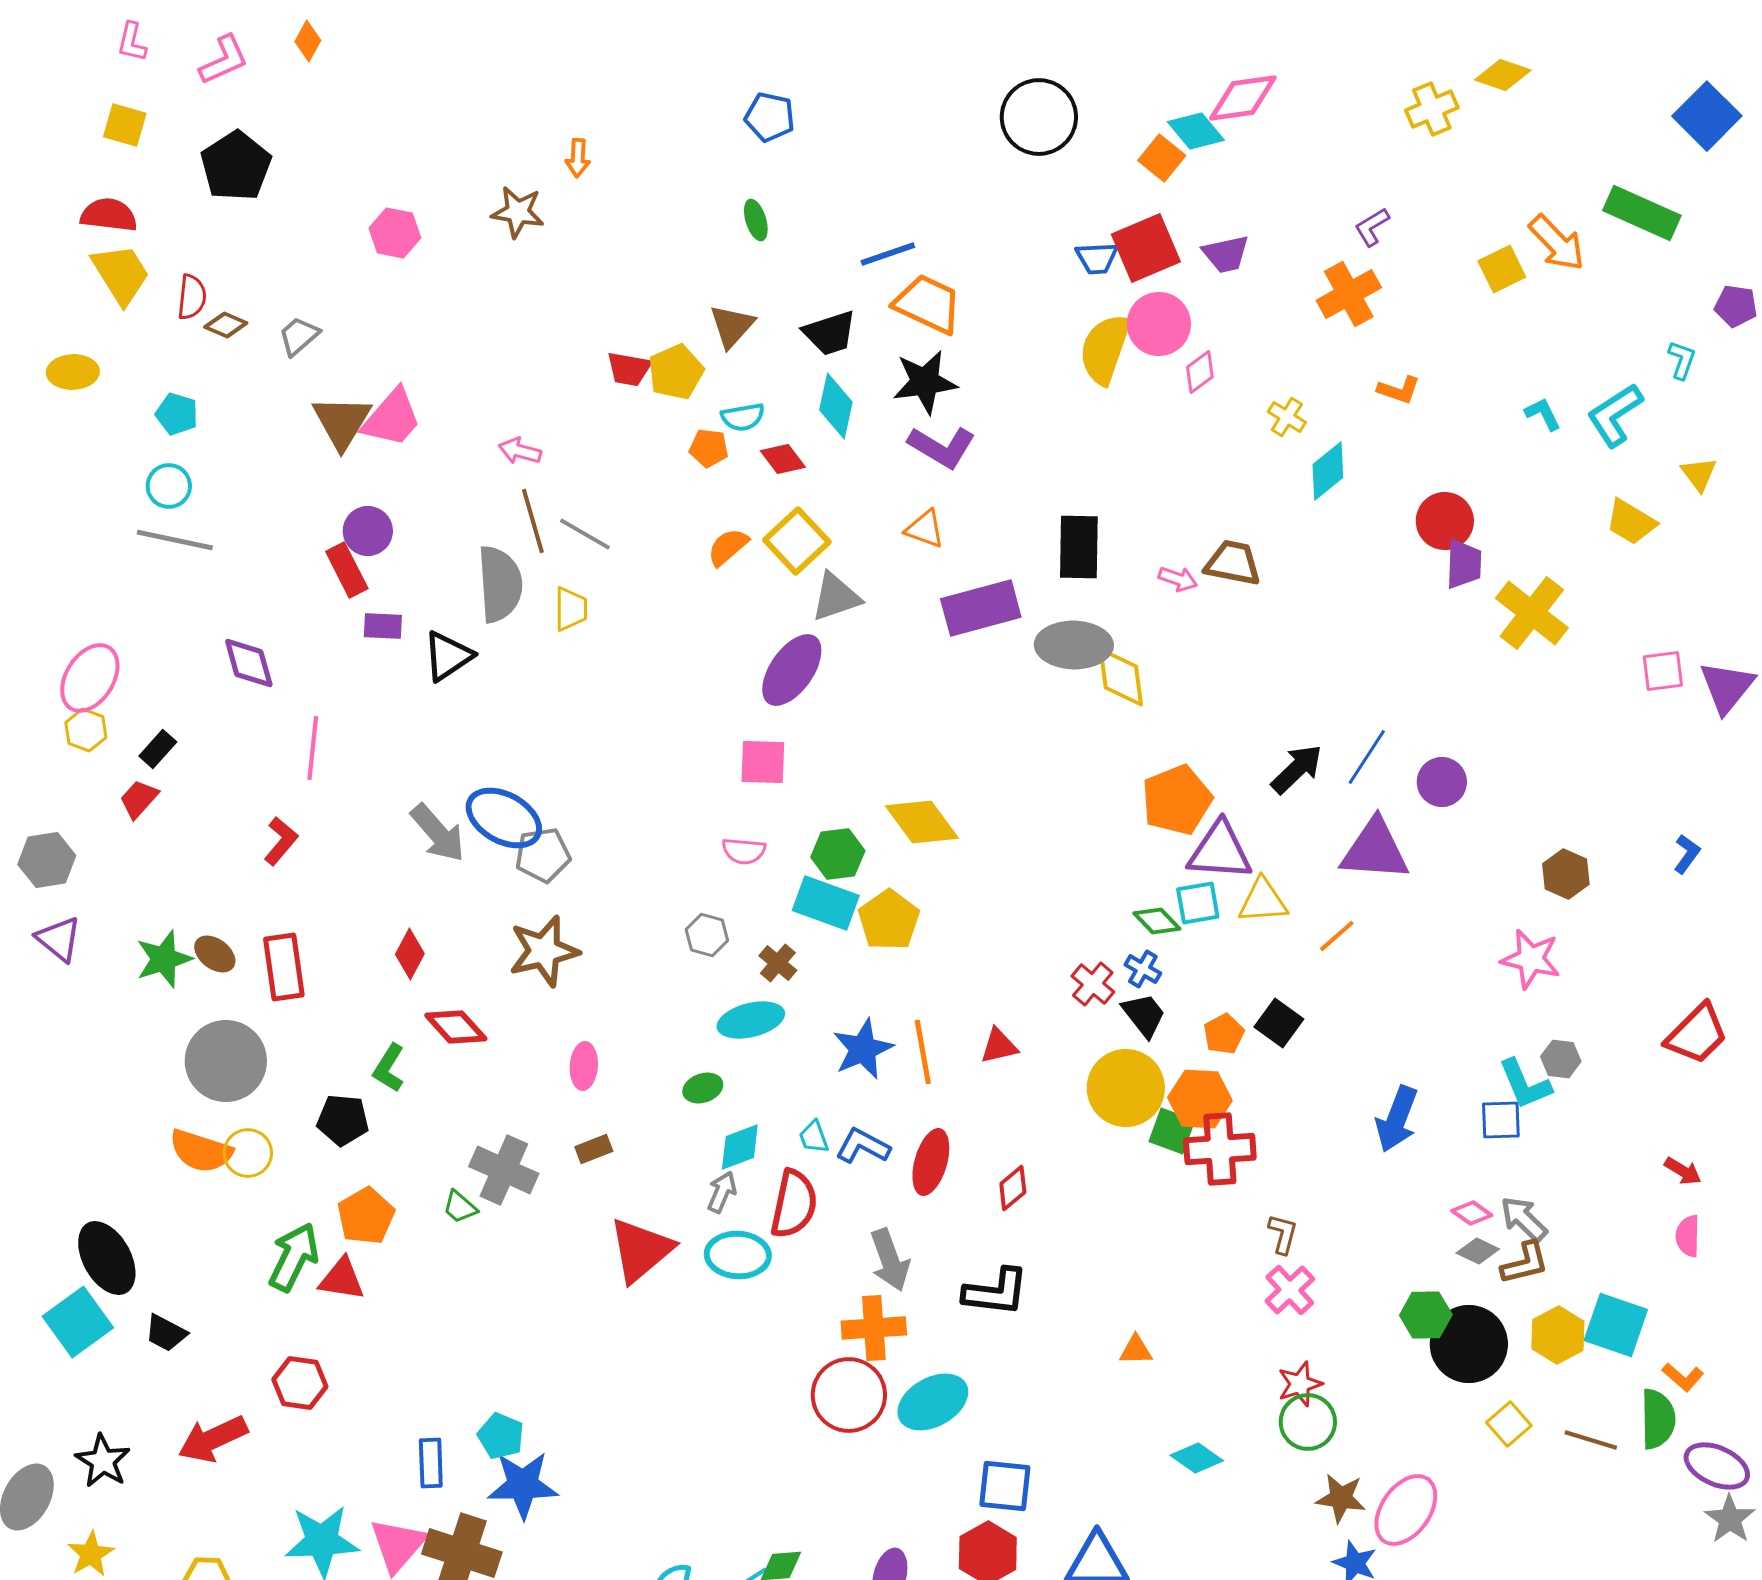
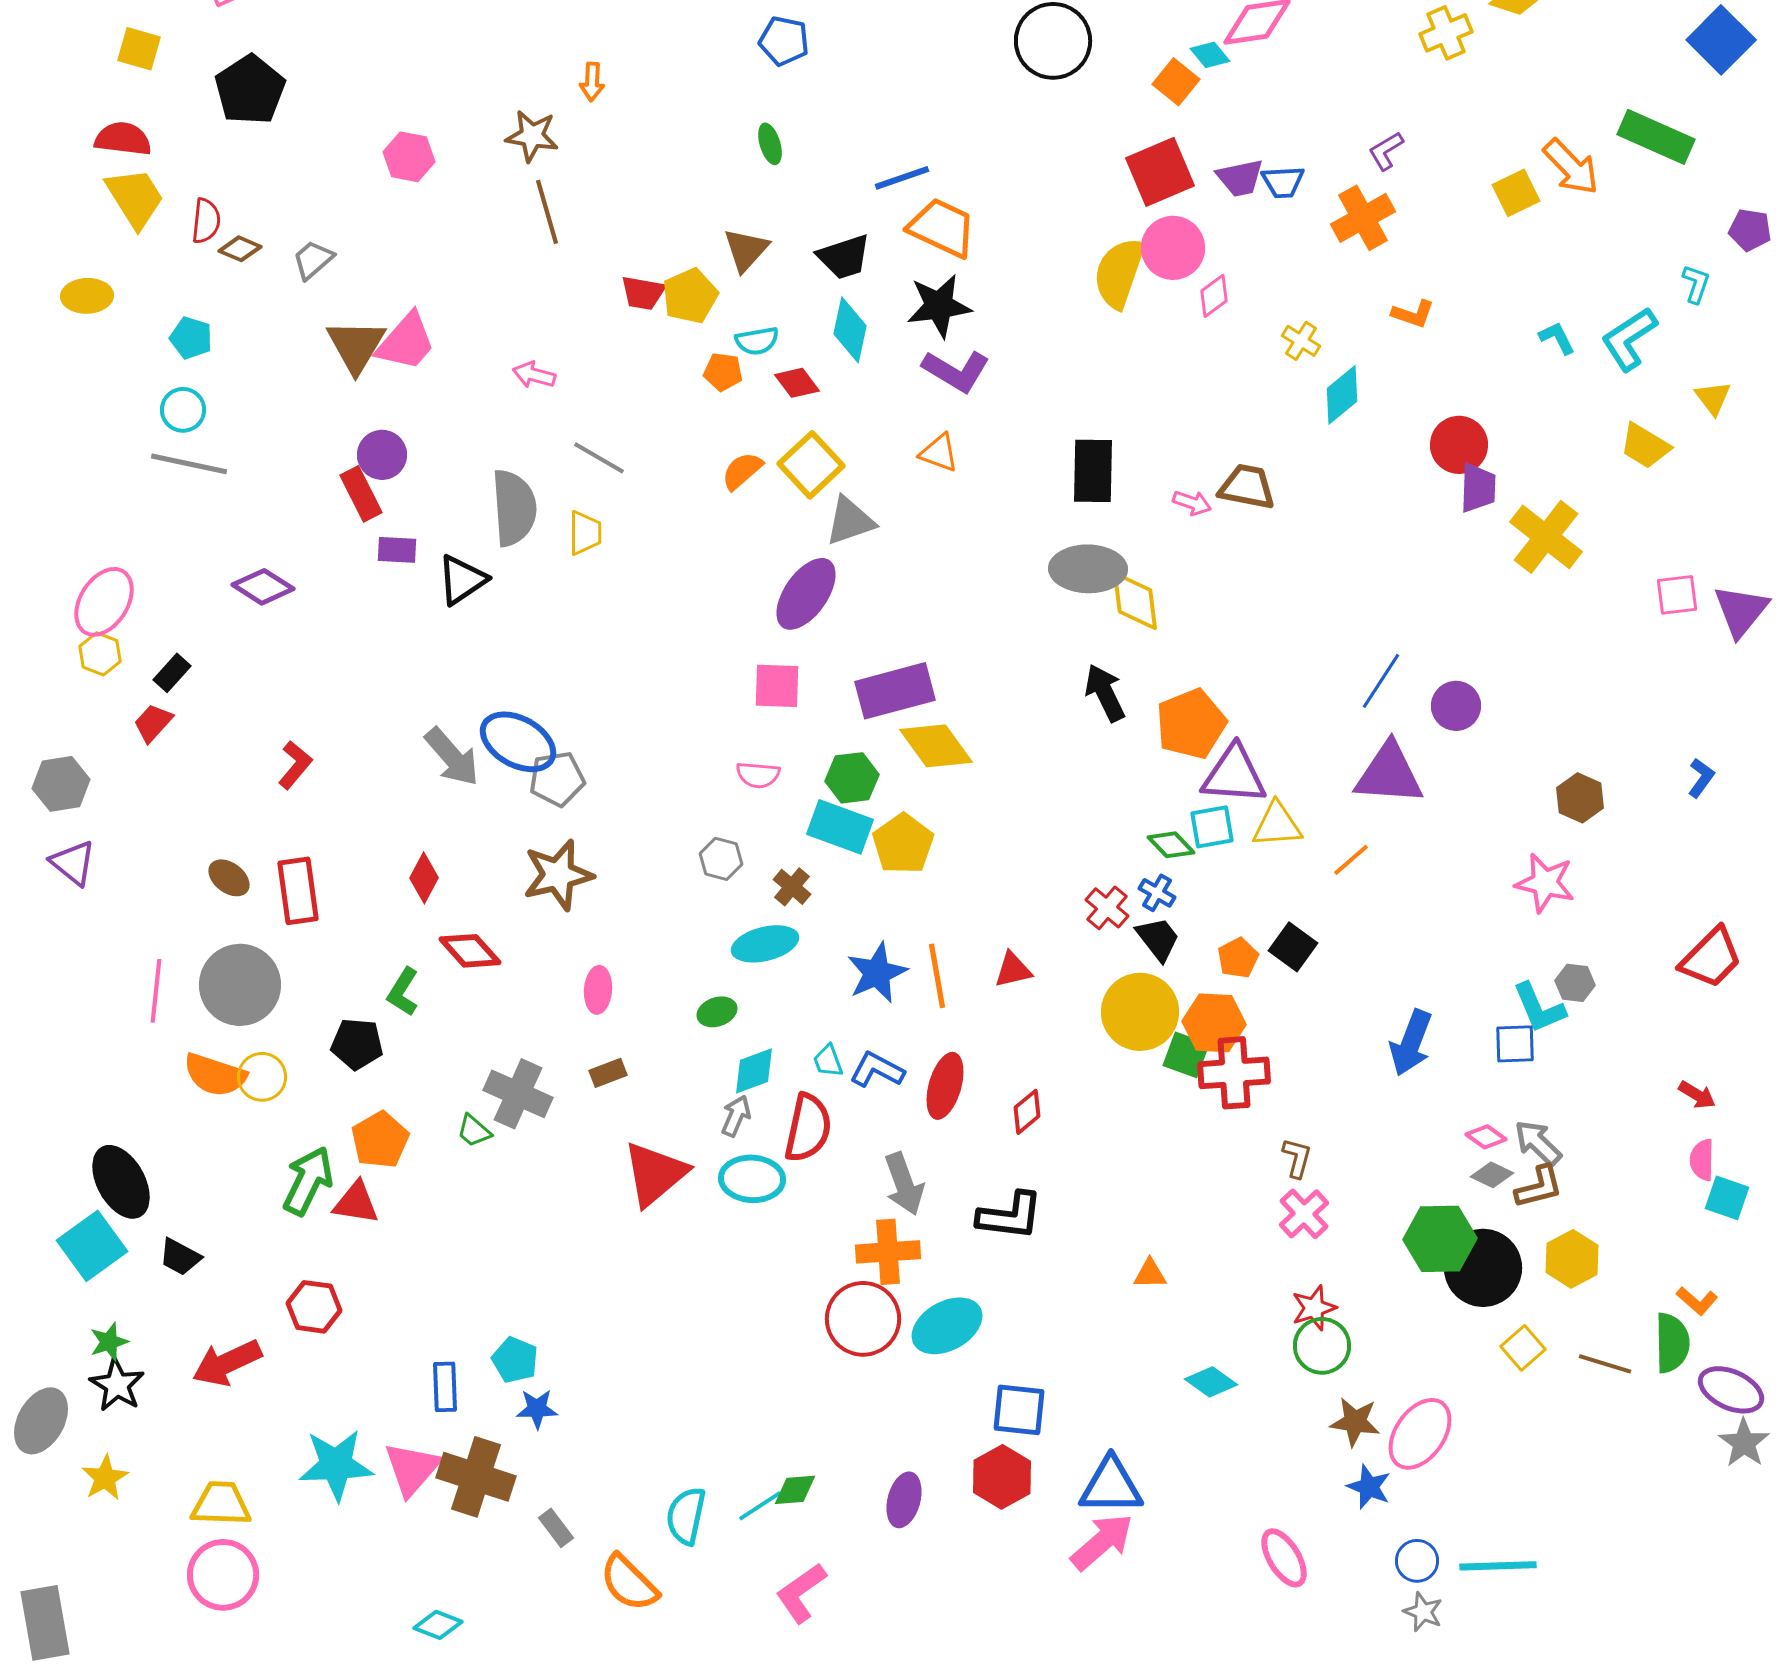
cyan diamond: (1196, 131) -> (1210, 55), size x0.7
blue trapezoid: (1097, 258) -> (1283, 182), moved
brown line: (533, 521) -> (547, 212), moved
purple rectangle: (981, 608) -> (895, 691), moved
purple diamond: (249, 663) -> (263, 587), turned -42
pink line: (313, 748) -> (156, 991), moved
black arrow: (1297, 769) -> (1105, 693), moved, turned -72
green star: (164, 959) -> (109, 1342), moved, size x0.7
green hexagon: (1426, 1315) -> (1440, 1239), size x1.4
cyan square: (1616, 1325) -> (1727, 1198), moved, size x0.7
blue star: (523, 1485) -> (537, 1409), size x0.6

